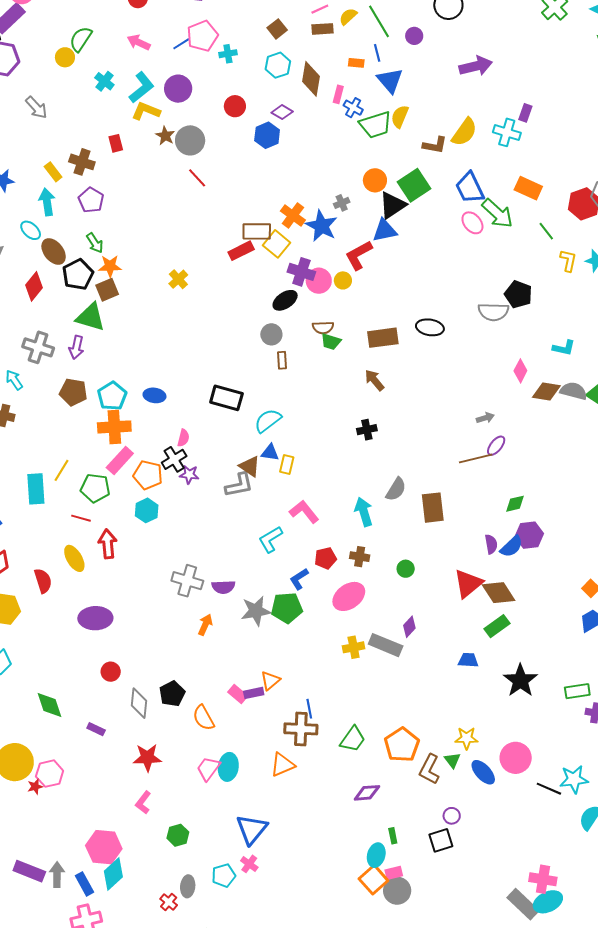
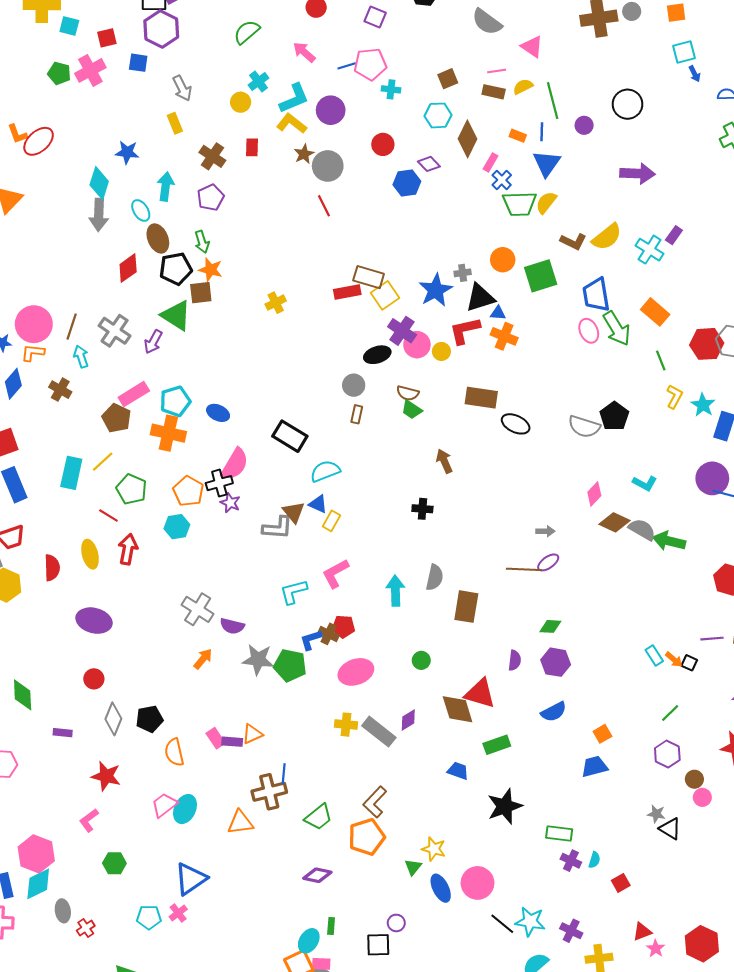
yellow circle: (65, 57) -> (241, 102), moved
yellow rectangle: (53, 172) -> (175, 123), moved
black triangle: (392, 205) -> (480, 298), moved
orange cross: (293, 216) -> (504, 336), moved, turned -30
blue triangle: (385, 231) -> (498, 313), size x0.6
brown rectangle: (383, 338) -> (481, 398), moved
brown pentagon: (73, 392) -> (116, 418), moved
pink semicircle: (183, 438) -> (235, 464), size x1.8
pink rectangle: (120, 461) -> (134, 394), moved
gray semicircle: (396, 489) -> (435, 577), turned -35
pink L-shape: (304, 512) -> (335, 573), turned -96
blue semicircle: (512, 546) -> (554, 712), moved
brown cross: (360, 557) -> (329, 634), moved
red triangle: (468, 584) -> (480, 693), turned 40
brown diamond: (499, 593) -> (458, 709), moved
purple rectangle: (96, 729) -> (63, 733), turned -36
brown cross: (301, 729) -> (269, 792), turned -32
brown L-shape: (429, 769) -> (375, 802), moved
gray ellipse: (188, 886) -> (63, 911), moved, turned -30

